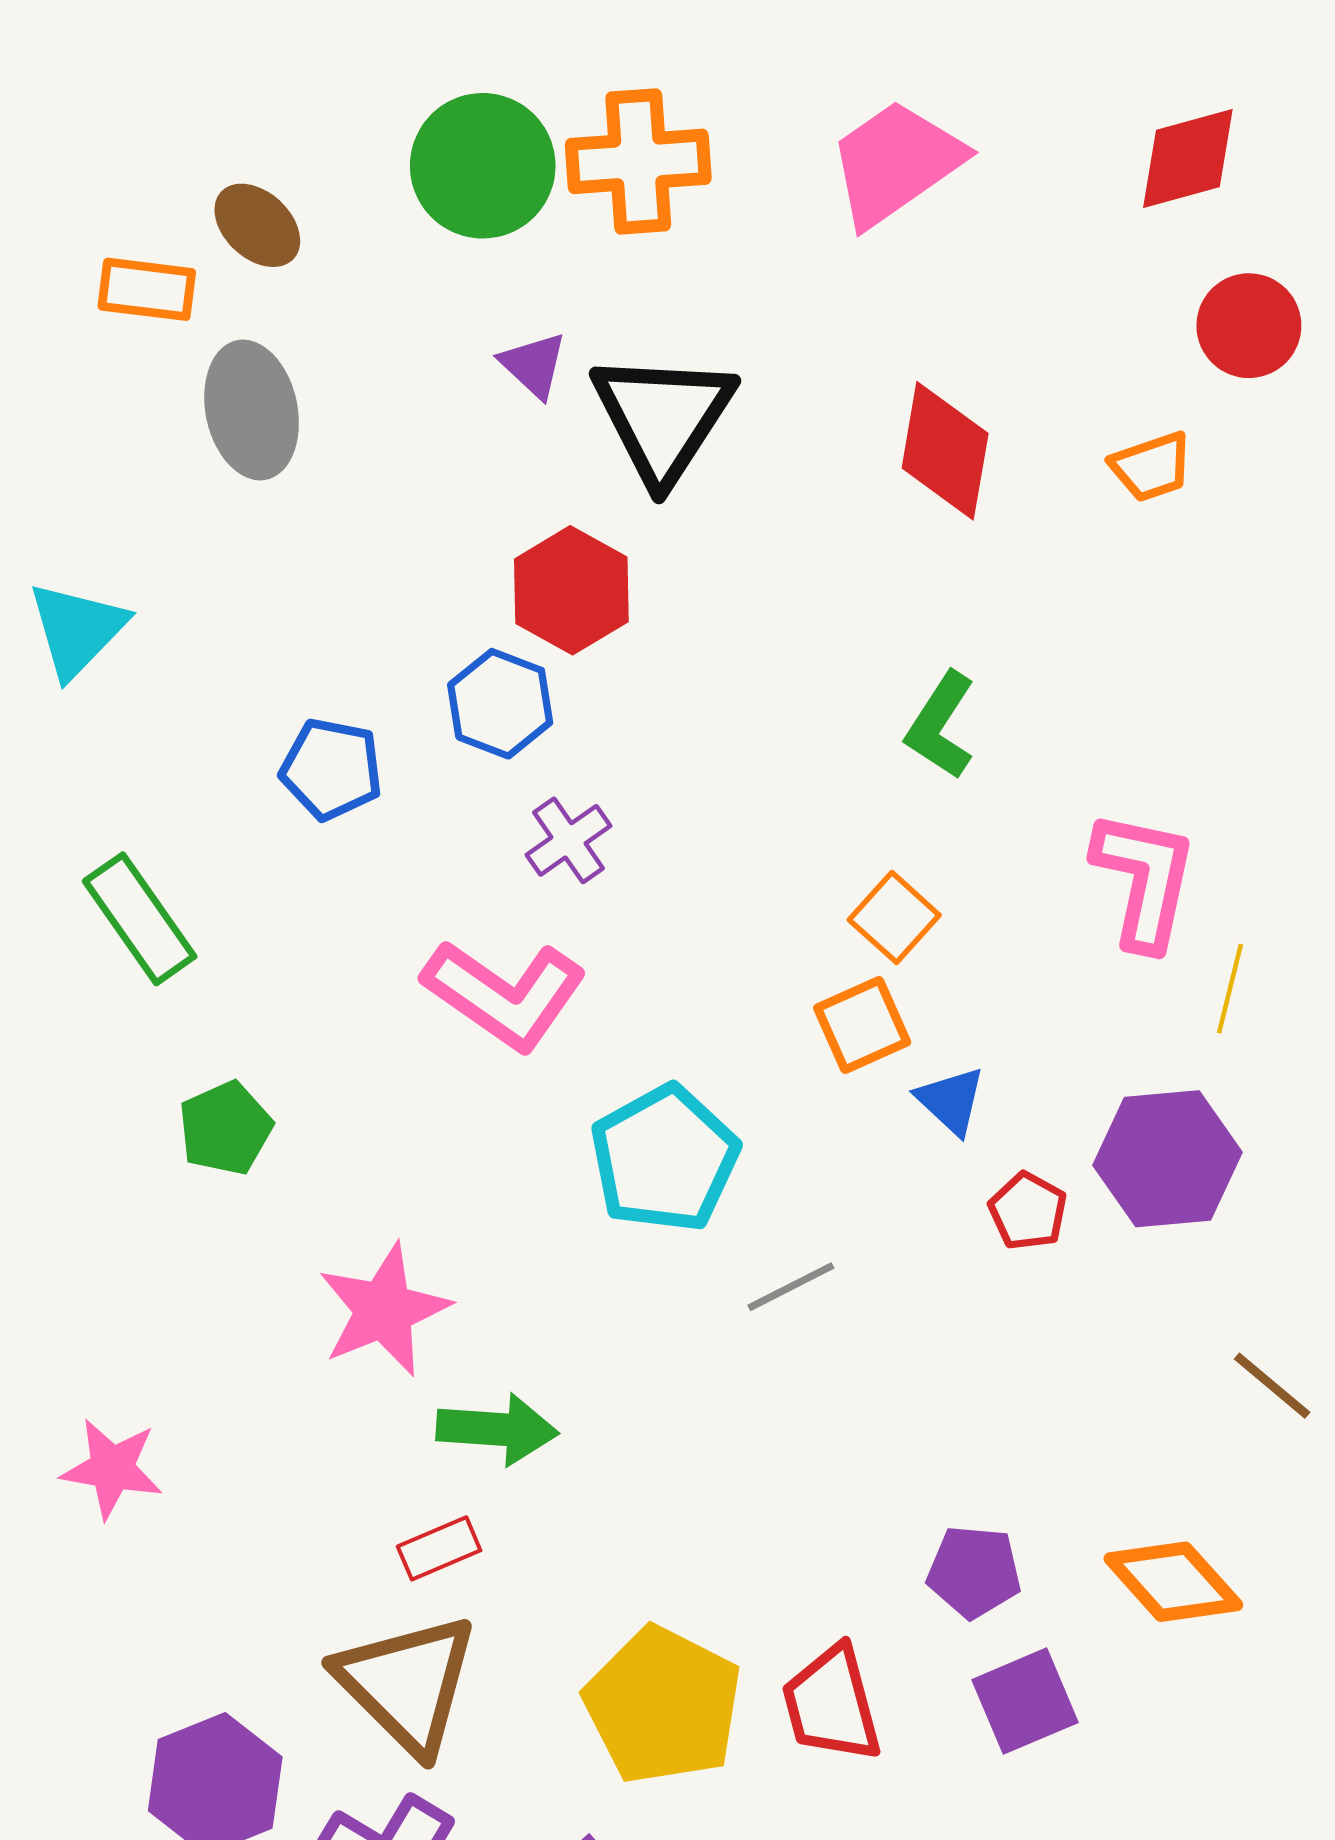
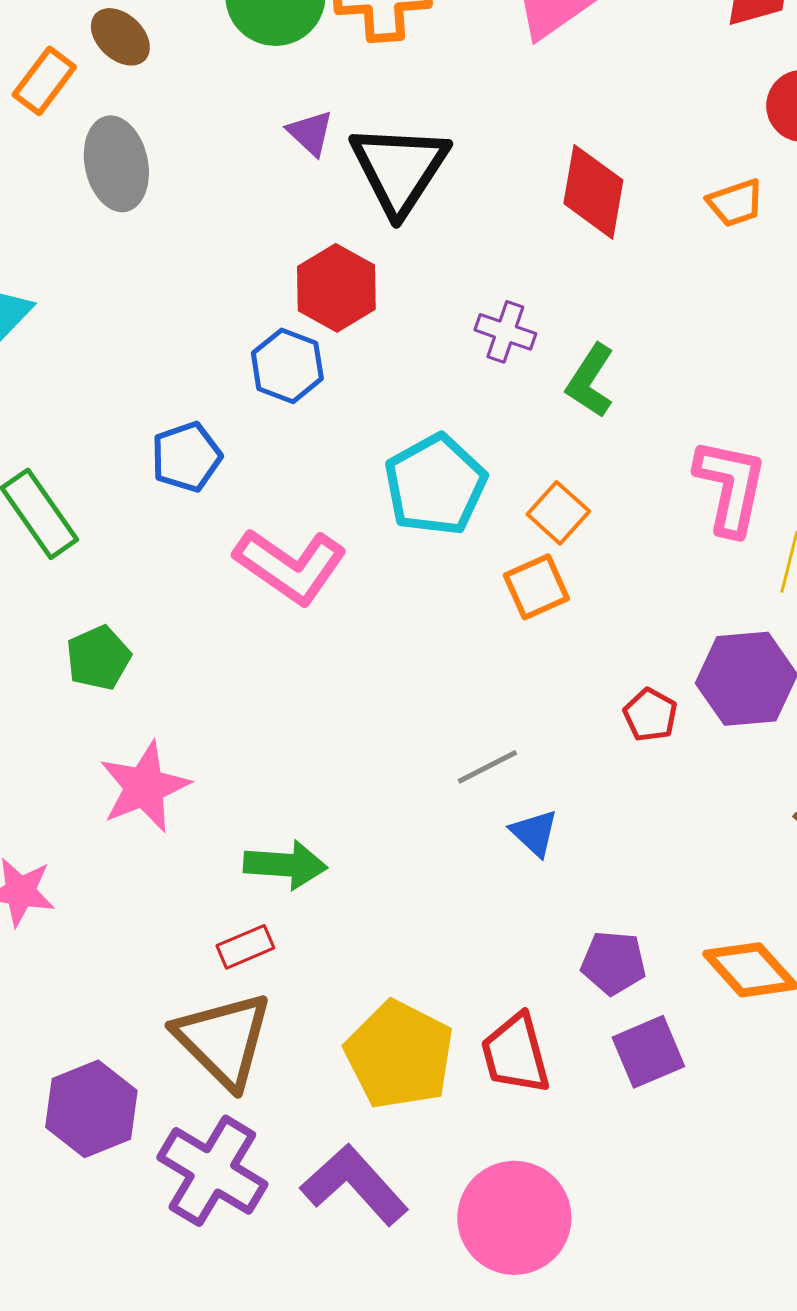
orange rectangle: (147, 289) -> (44, 81), turned -60
blue pentagon: (331, 769) -> (186, 457), moved, turned -30
purple cross: (568, 840) -> (505, 332), moved, turned -36
blue triangle: (951, 1101) -> (534, 833), moved
cyan pentagon: (664, 1159) -> (435, 485), moved
pink star: (384, 1310) -> (144, 787), moved

